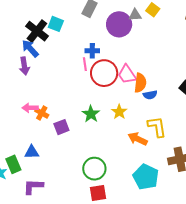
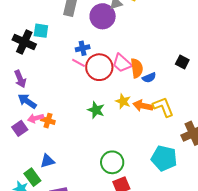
blue arrow: (30, 48) -> (27, 101), moved
pink line: (85, 64) -> (79, 63), turned -40
purple square: (61, 127) -> (20, 128), moved
orange arrow: (138, 139) -> (143, 106), moved

